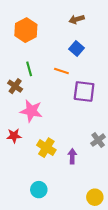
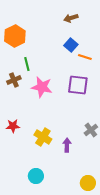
orange hexagon: (26, 30) -> (15, 36), moved
orange line: (61, 71) -> (85, 57), moved
brown cross: (15, 86) -> (14, 80), turned 32
pink star: (31, 111) -> (42, 87), moved

